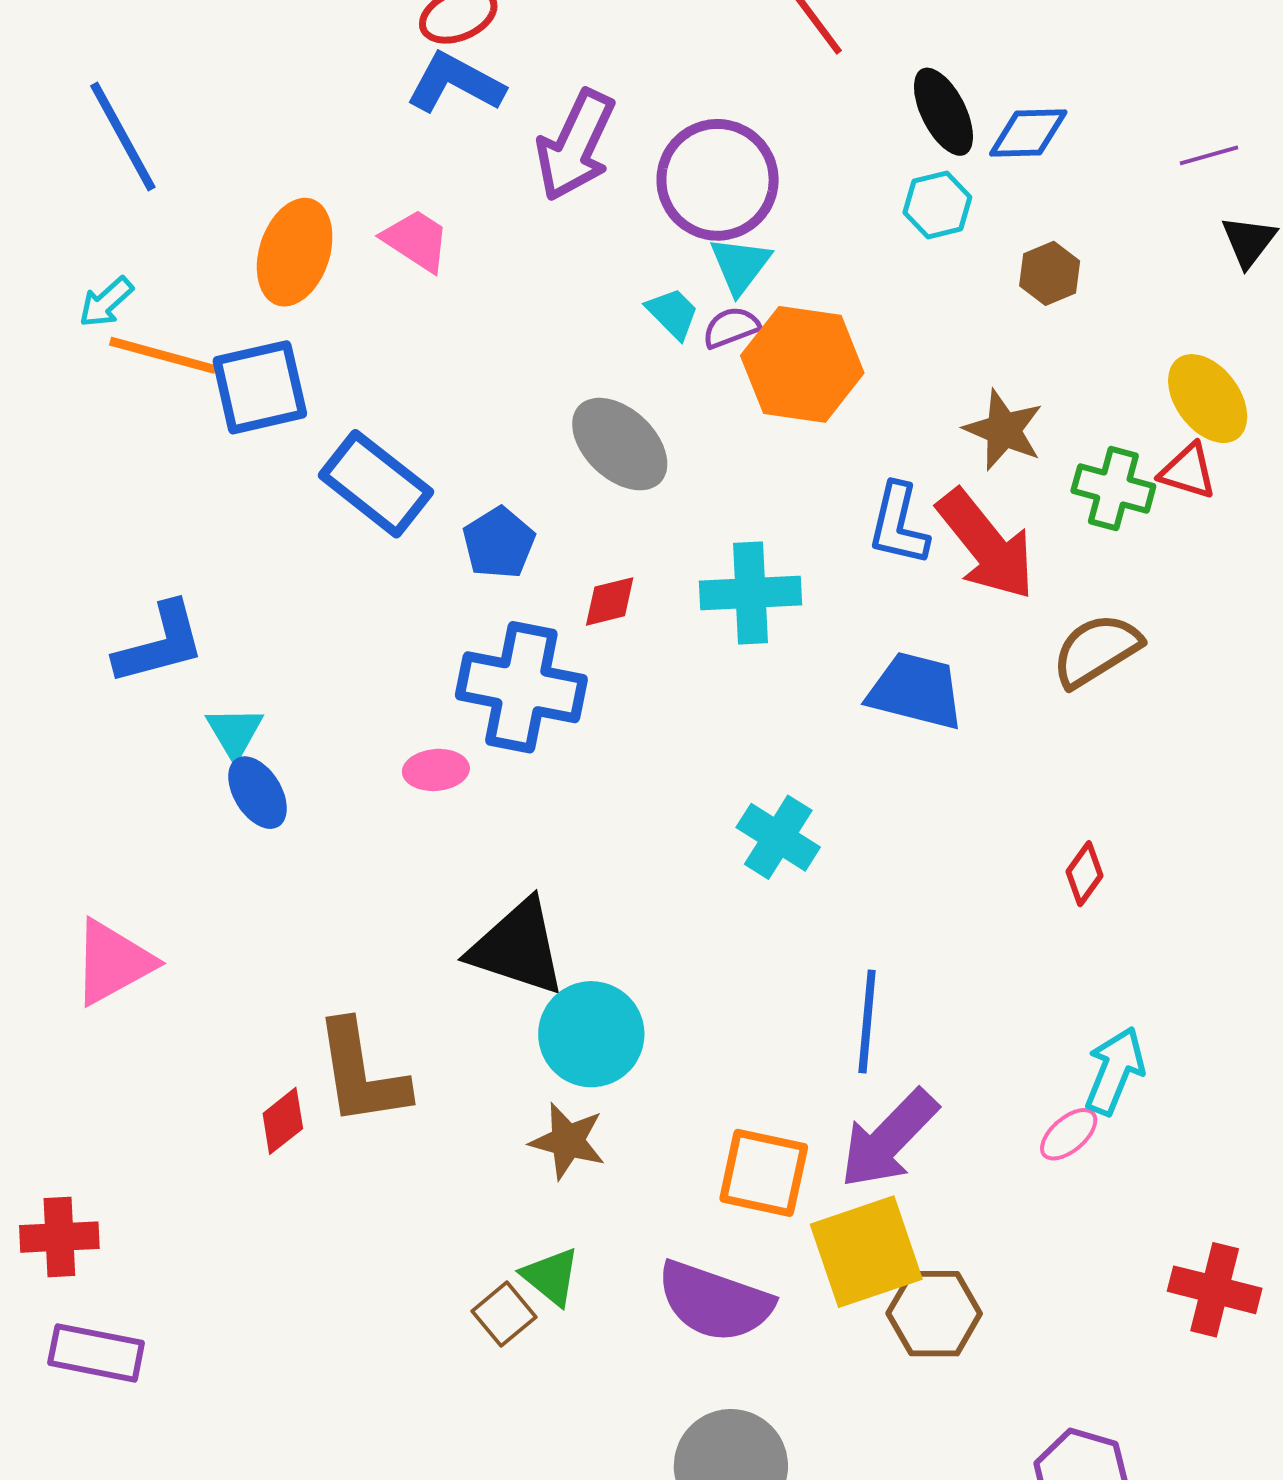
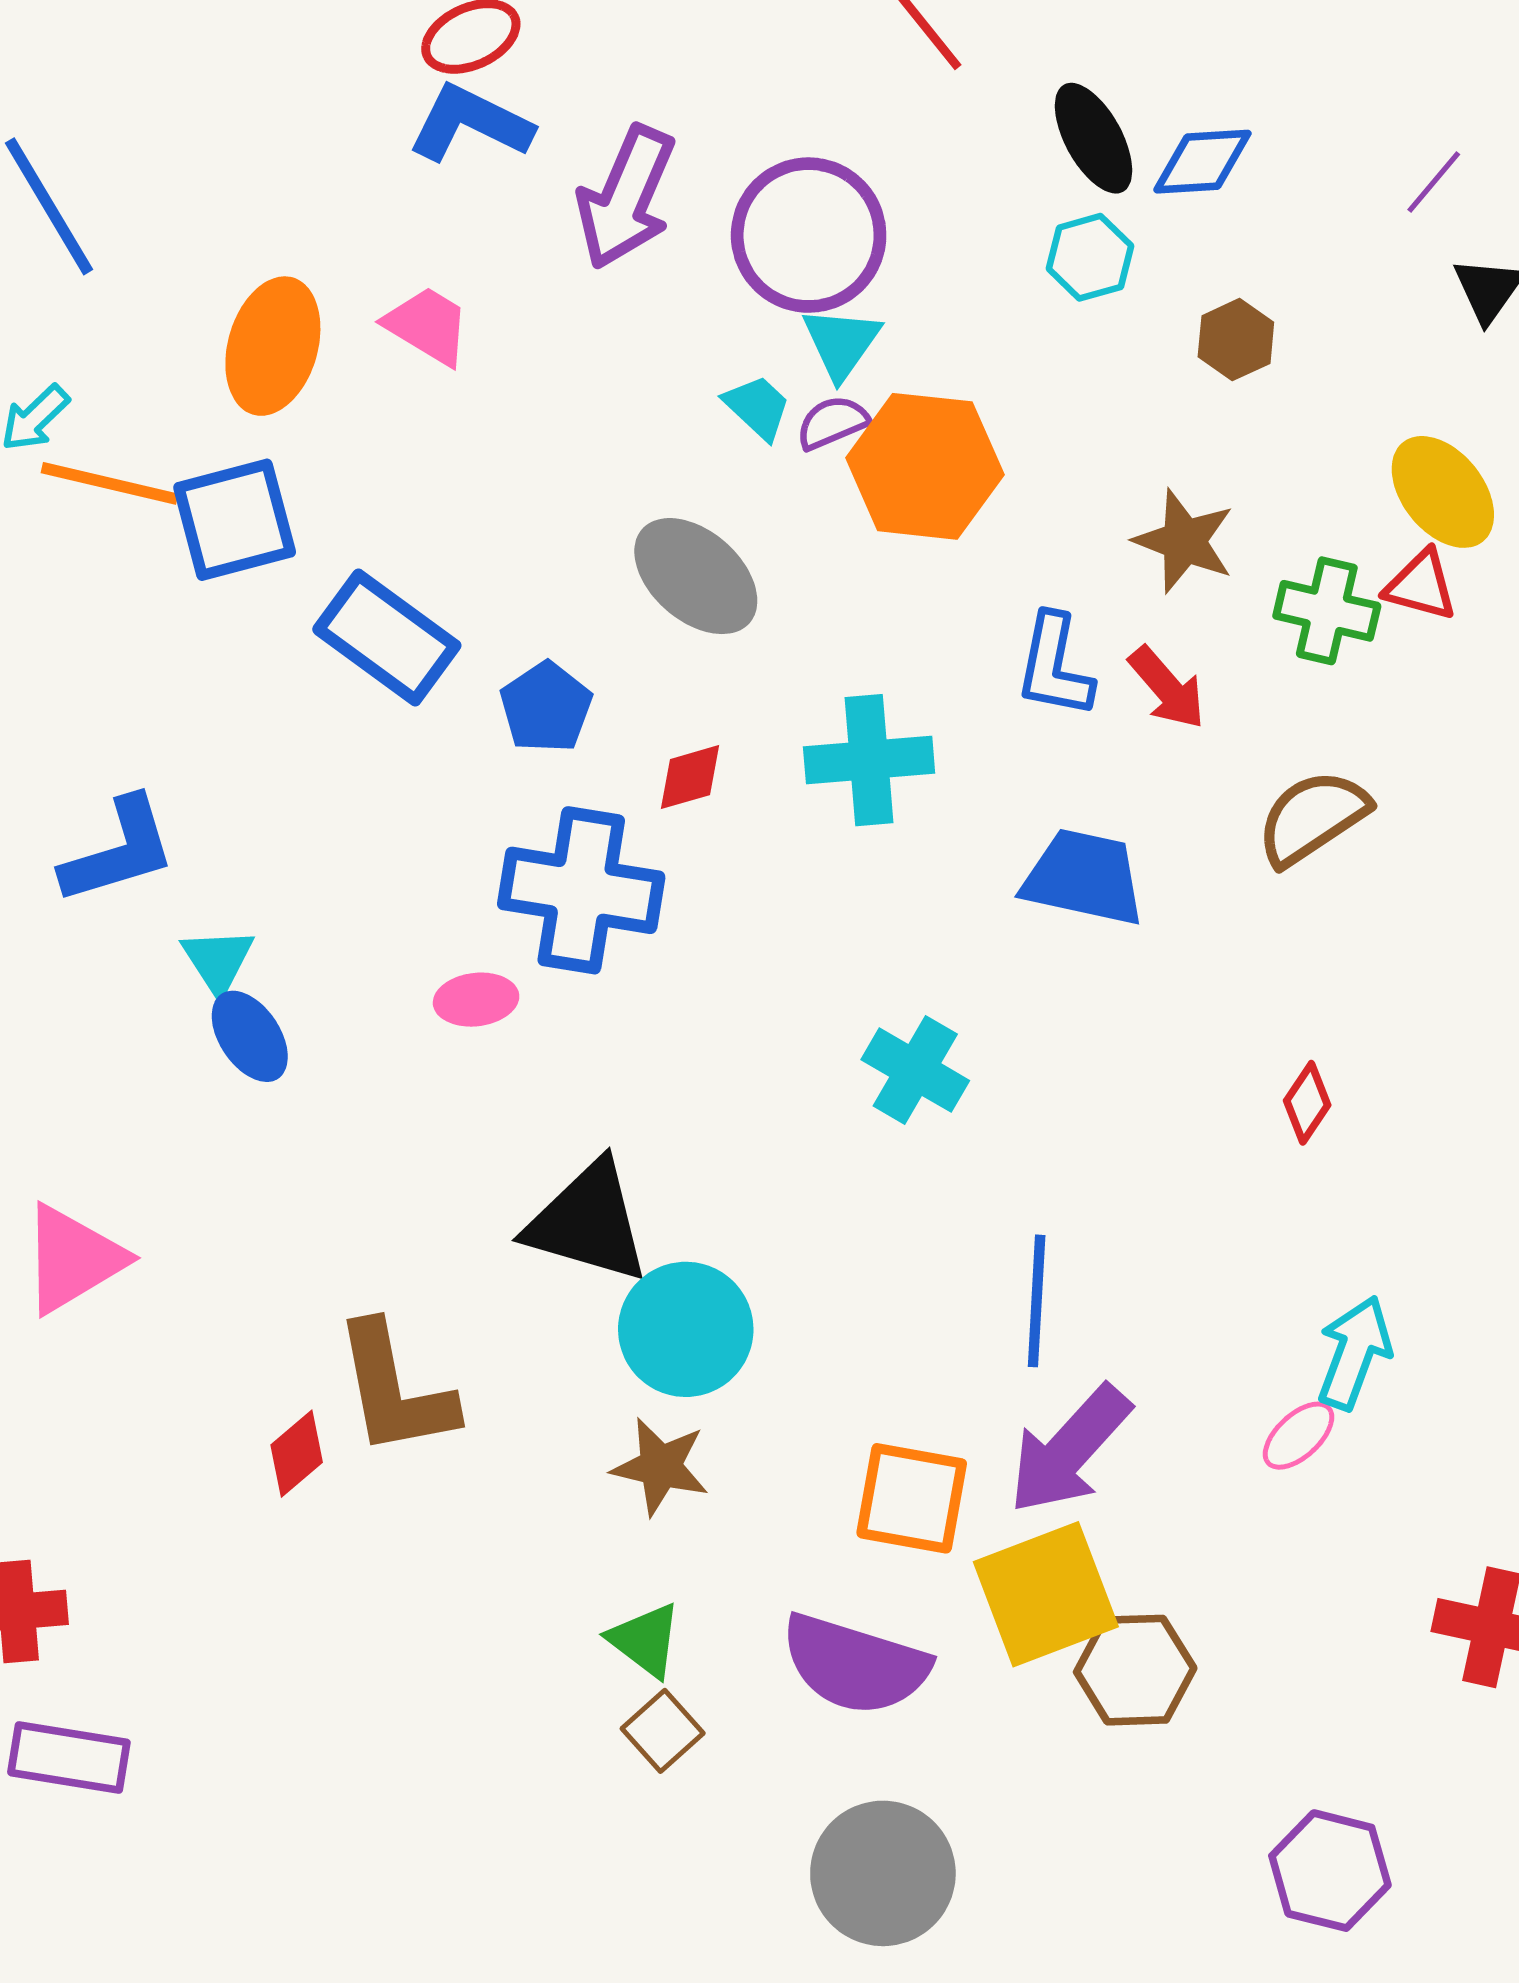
purple line: (1209, 155) -> (1434, 182), turned -32
red arrow: (986, 545) -> (1167, 688), size x0.6
brown square: (504, 1314) -> (663, 1731), moved

